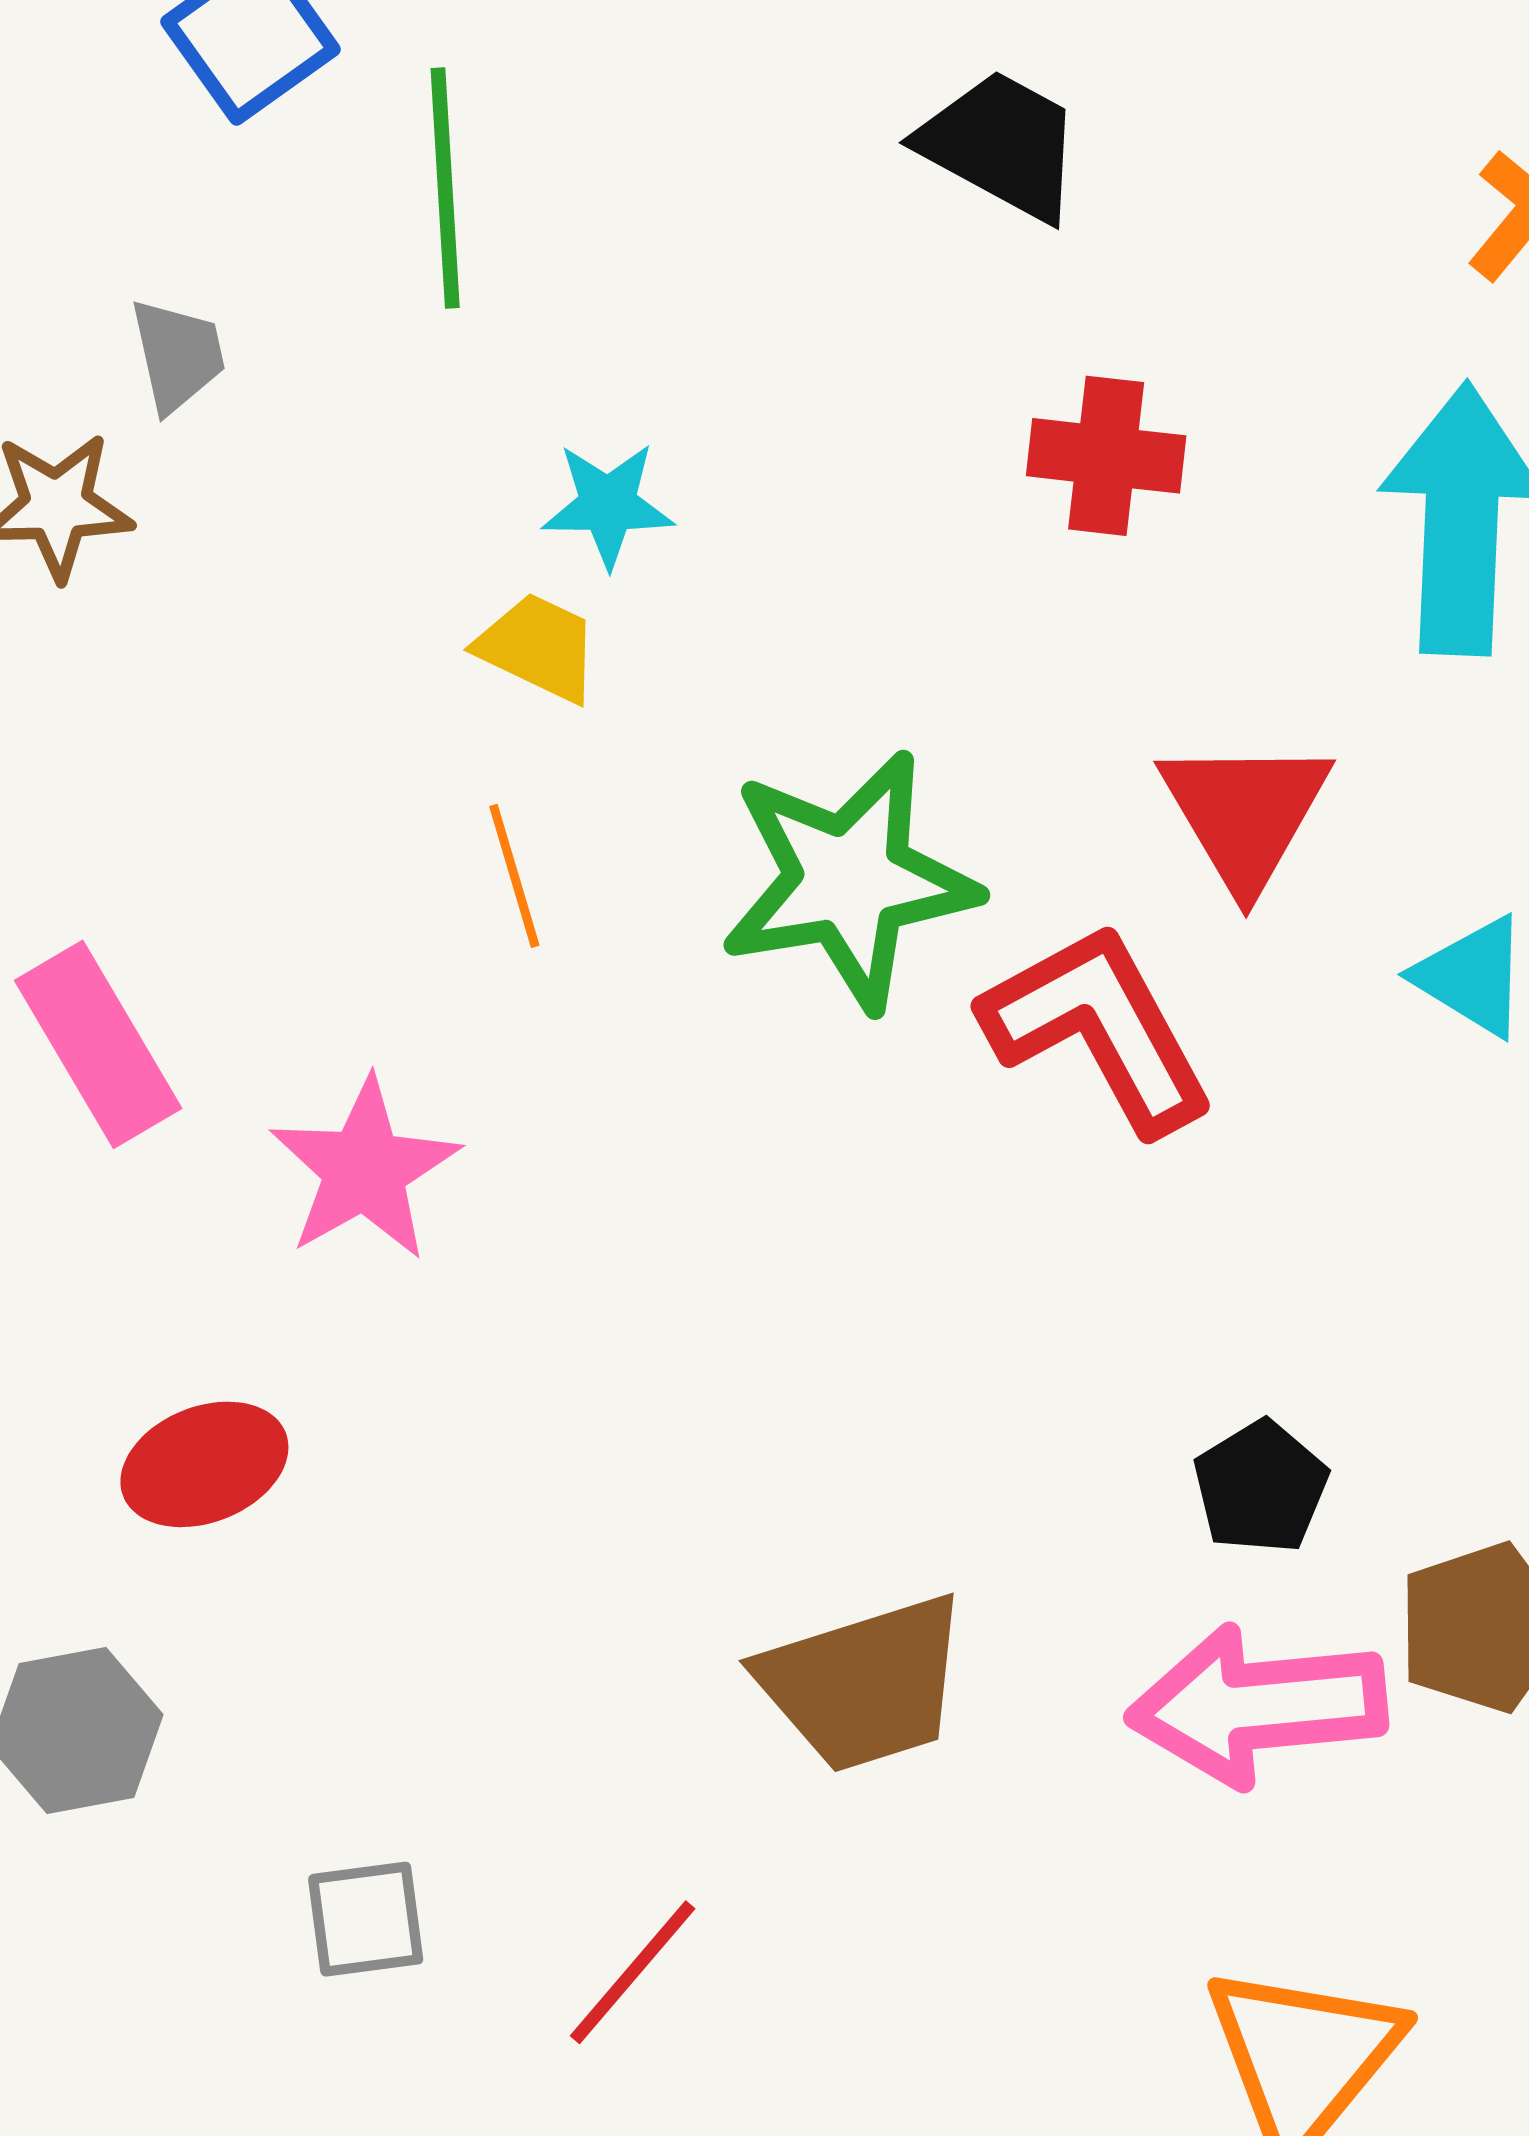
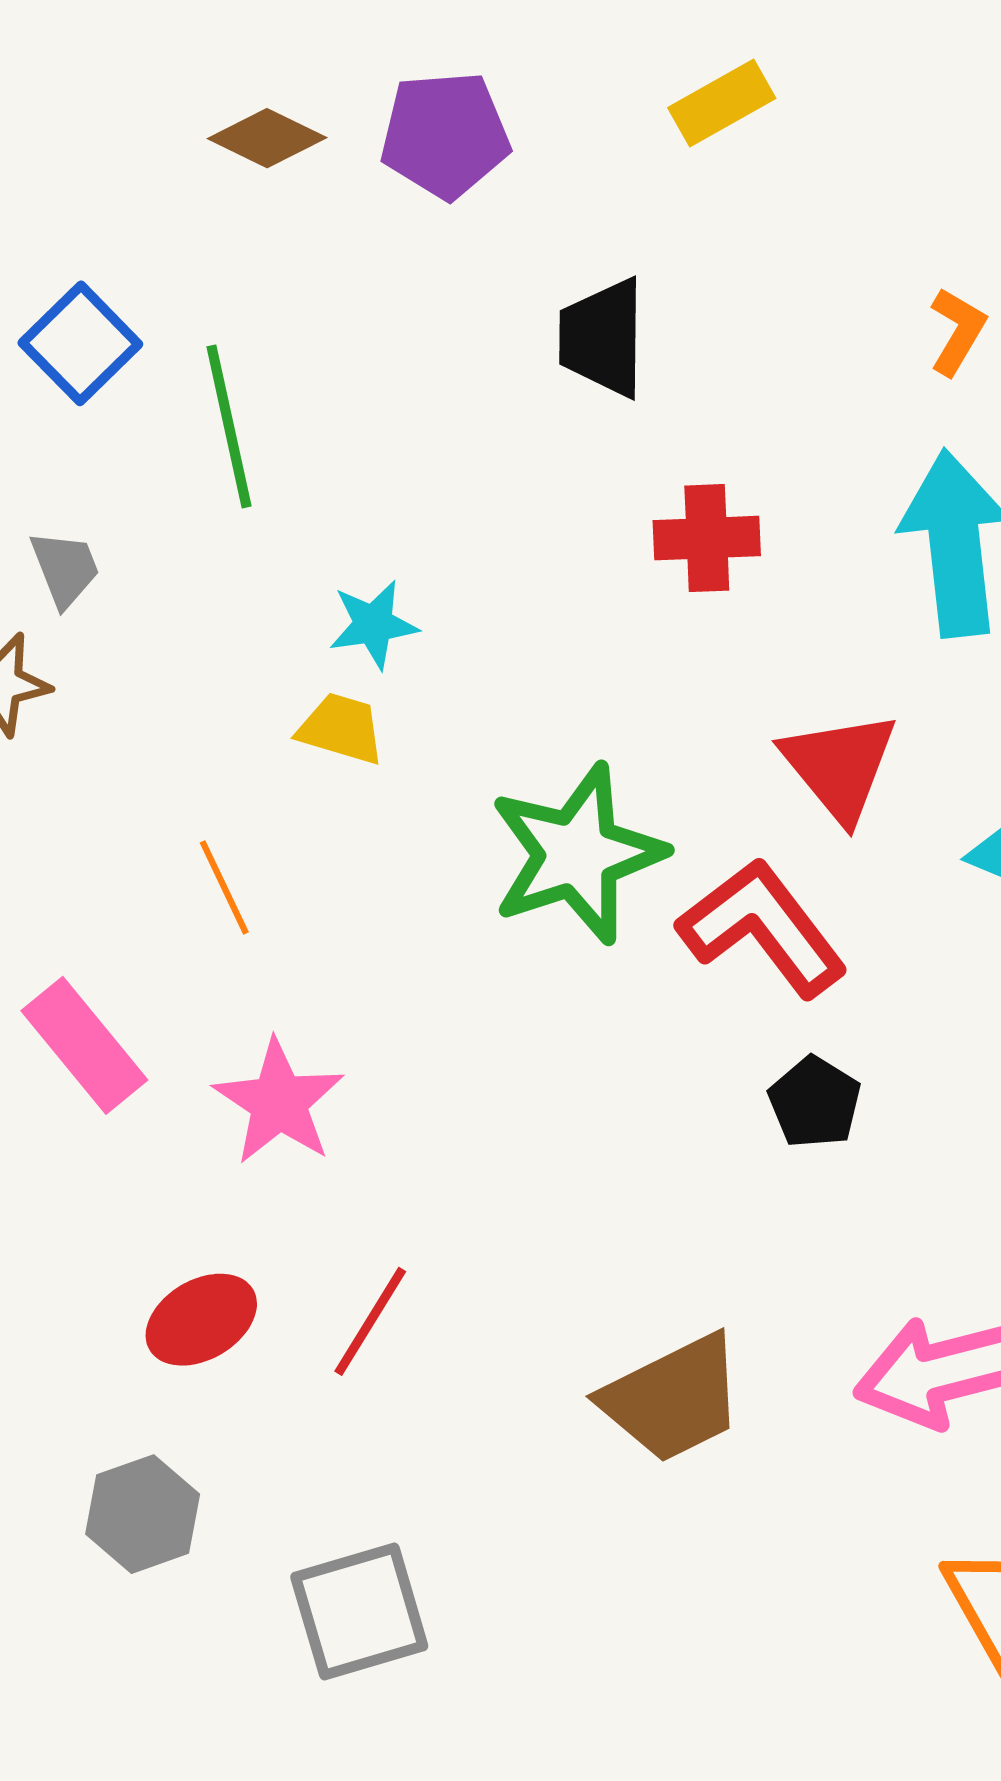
black trapezoid: (1001, 145) -> (602, 338), turned -109
orange line: (514, 876) -> (224, 887), moved
black pentagon: (1261, 1487) -> (815, 1102), moved
gray square: (366, 1919) -> (359, 1612), size x1.6
red line: (633, 1972) -> (370, 1321), moved

